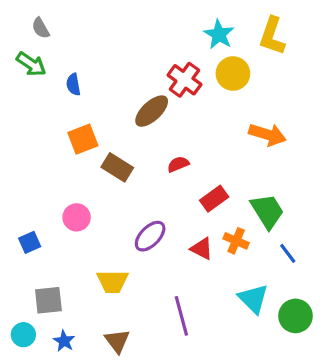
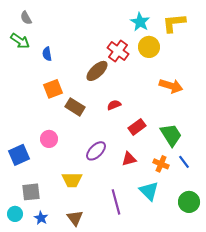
yellow L-shape: (272, 36) -> (174, 23), turned 65
orange cross: (236, 241) -> (161, 164), moved
blue square: (30, 242) -> (19, 155), size x1.5
red triangle: (202, 249) -> (129, 159), turned -42
cyan triangle: (253, 299) -> (149, 191), moved

